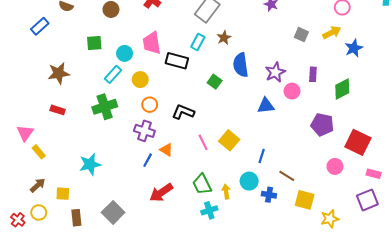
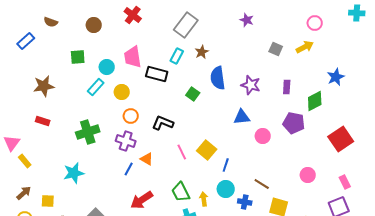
blue star: (354, 48) -> (336, 77), moved
purple star: (275, 72) -> (251, 85), turned -30
pink circle: (292, 91) -> (263, 136), moved
green cross: (105, 107) -> (88, 132), moved
purple pentagon: (322, 125) -> (294, 123), moved
red square: (358, 142) -> (341, 139), moved, turned 30
blue line: (262, 156) -> (226, 165), moved
pink rectangle: (374, 174) -> (345, 182), turned 48

